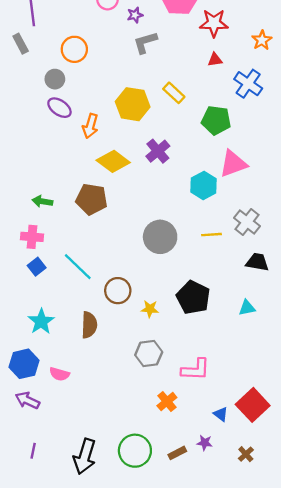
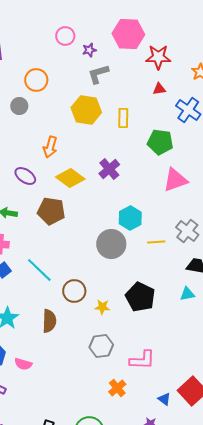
yellow rectangle: (174, 93) -> (123, 118), turned 48
yellow hexagon: (133, 104) -> (86, 110), moved
purple ellipse: (59, 108) -> (25, 176), moved
cyan hexagon: (204, 185) -> (130, 218), moved
cyan triangle: (247, 308) -> (187, 294), moved

